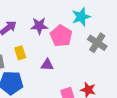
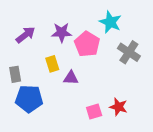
cyan star: (81, 17) -> (110, 22), turned -30
yellow rectangle: (20, 53) -> (52, 64), moved

